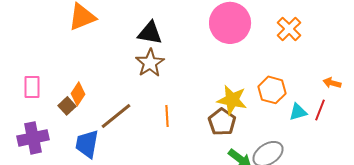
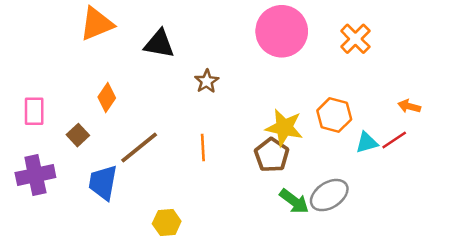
black triangle: (150, 33) -> (159, 44), moved
brown star: (150, 63) -> (207, 81), moved, size x0.7
orange diamond: (78, 94) -> (107, 98), moved
red line: (320, 110) -> (394, 140), turned 35

